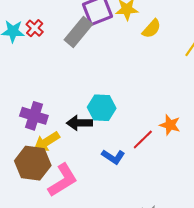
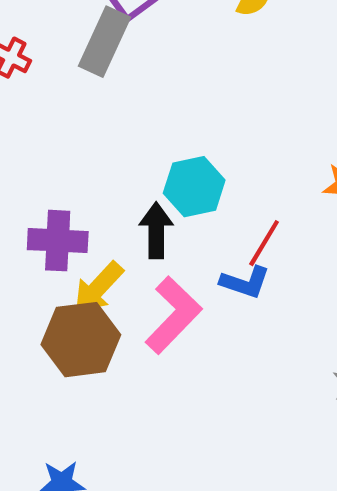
black arrow: (79, 123) -> (156, 230), turned 105
red line: (143, 139) -> (264, 243), moved
pink L-shape: (63, 180) -> (173, 315), moved

